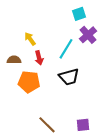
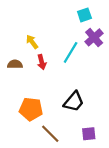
black trapezoid: (69, 77) -> (74, 102), moved, turned -35
orange pentagon: (29, 82) -> (31, 109), moved

